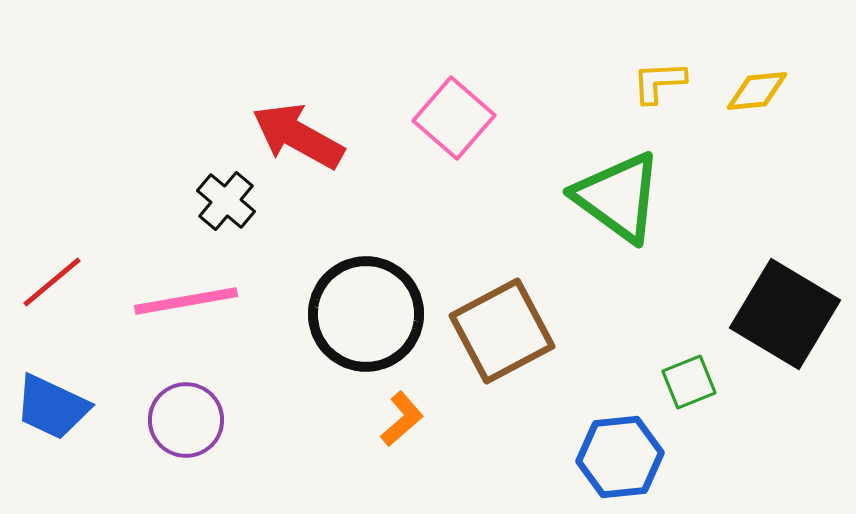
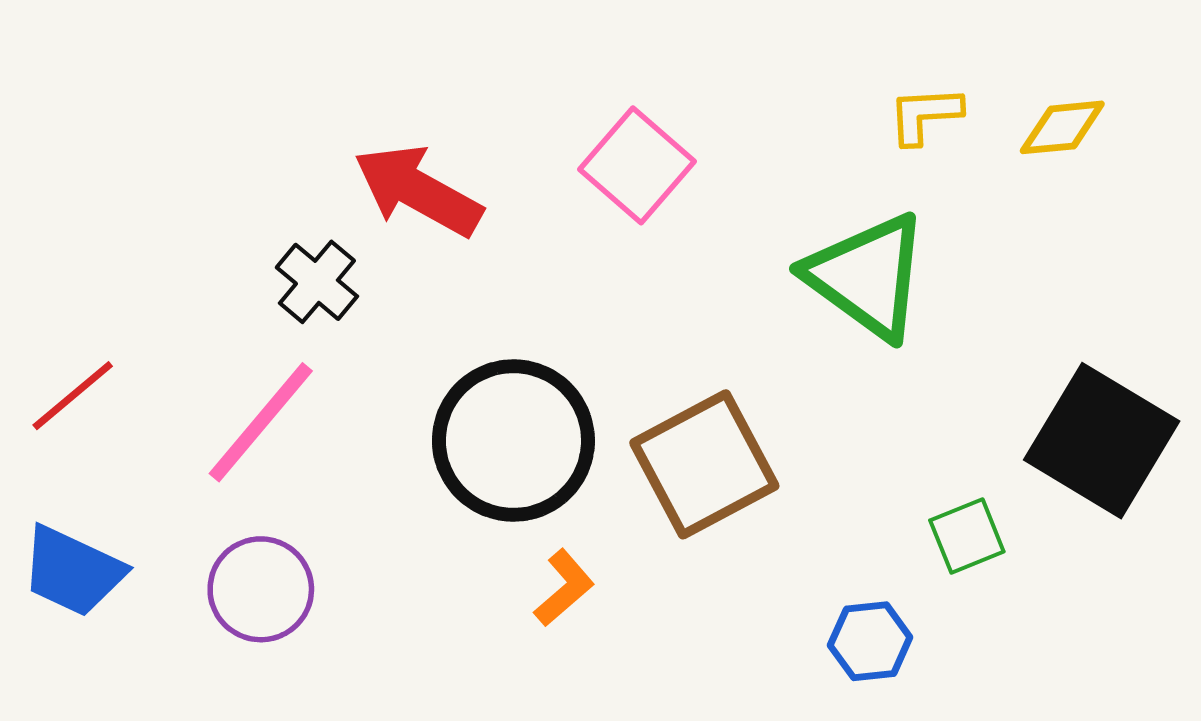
pink line: (186, 301) -> (261, 422), turned -40
blue hexagon: (620, 457) -> (870, 641), size x0.7

